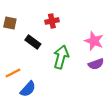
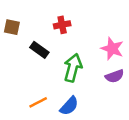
orange line: (13, 73) -> (38, 102), moved
blue semicircle: (28, 89) -> (69, 106), moved

